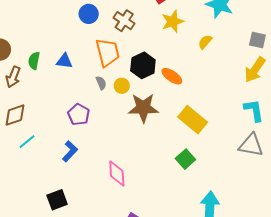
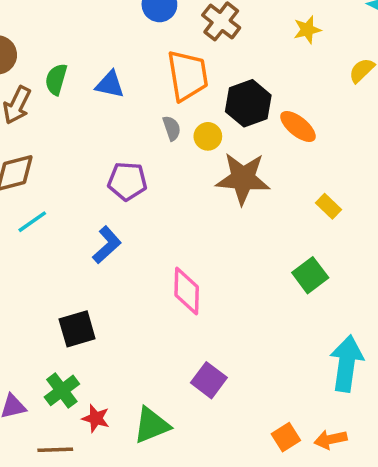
yellow star: (173, 21) -> (307, 30), size x0.7
purple pentagon: (79, 115) -> (127, 181), turned -30
yellow rectangle: (193, 120) -> (328, 206), size x0.5

